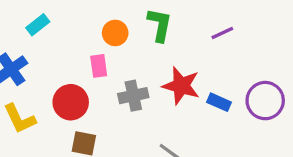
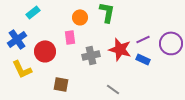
purple line: (222, 33) -> (143, 39), moved
purple circle: (265, 101) -> (171, 43), moved
red circle: (71, 102) -> (45, 51), moved

